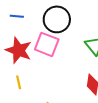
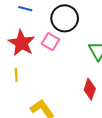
pink square: (47, 44) -> (50, 42), size x0.7

